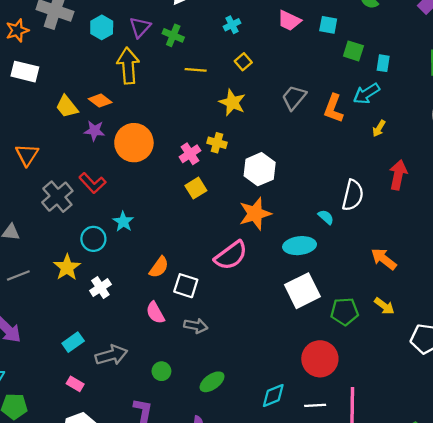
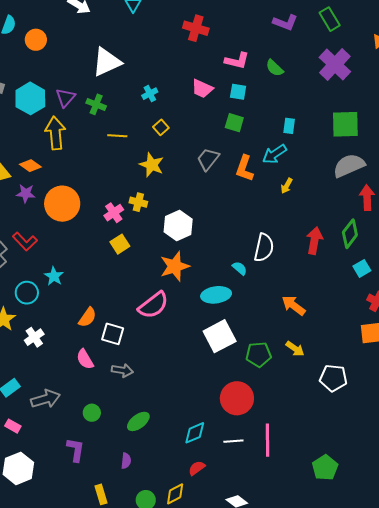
cyan hexagon: (102, 27) -> (30, 98), size x1.4
green square: (353, 51) -> (234, 123), moved
red arrow: (398, 175) -> (314, 241), moved

